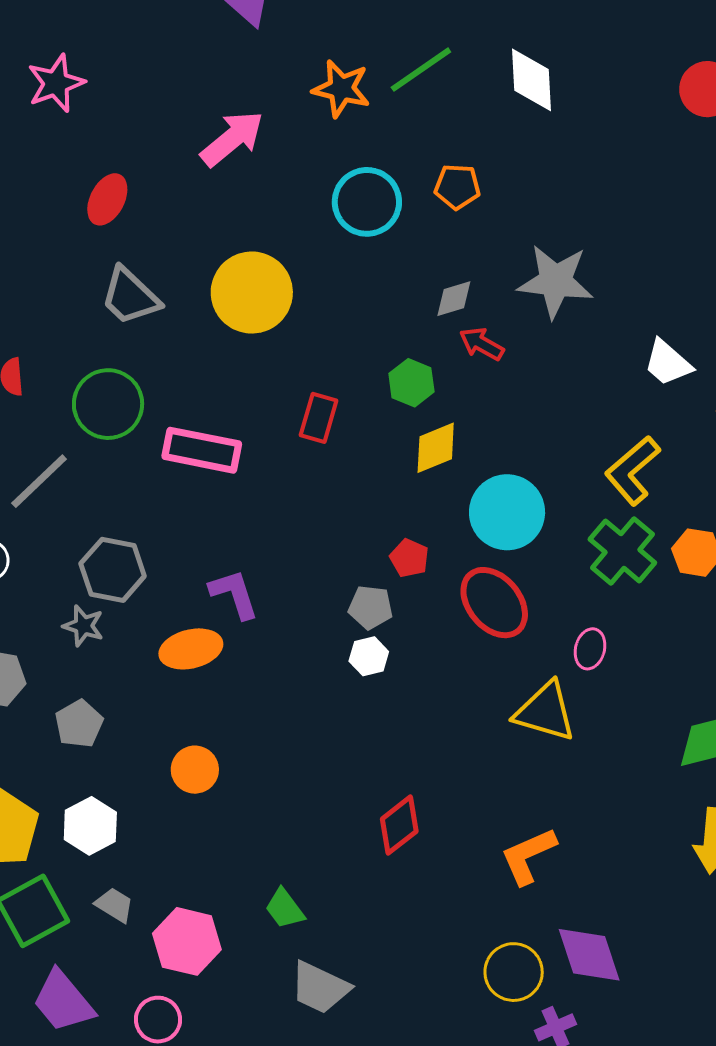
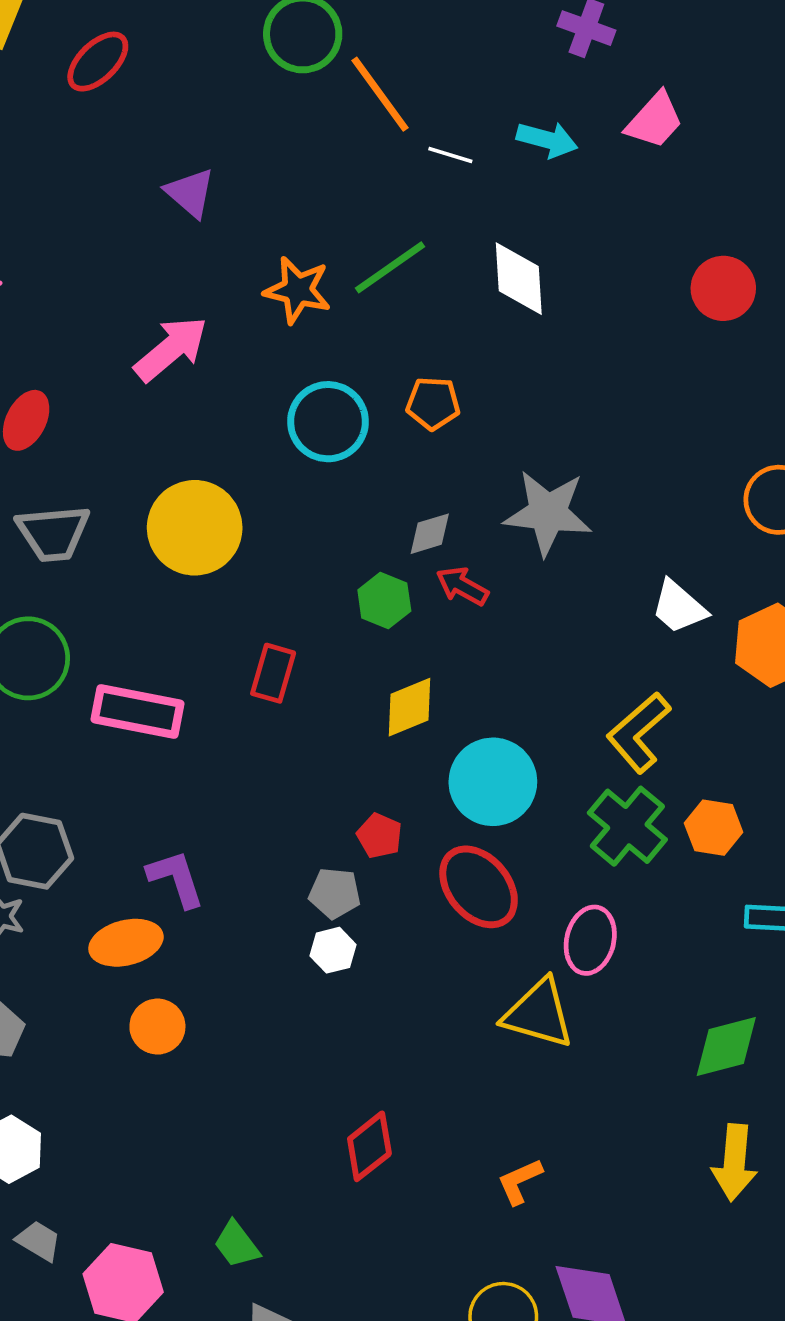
gray trapezoid: (130, 296) -> (53, 533), turned -48
green hexagon: (411, 383) -> (384, 600), moved
pink ellipse: (590, 649) -> (590, 940), size x1.4
orange circle: (195, 770) -> (157, 1027), moved
orange L-shape: (528, 856) -> (520, 1181), size x0.7

